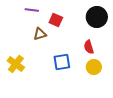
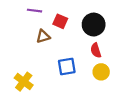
black circle: (97, 17) -> (94, 25), moved
yellow cross: (16, 64) -> (24, 82), moved

